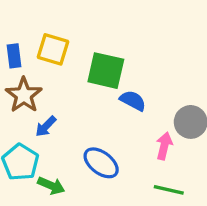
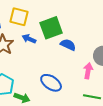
green square: (106, 71) -> (51, 28), turned -30
blue arrow: (46, 126) -> (29, 39), moved, turned 72

